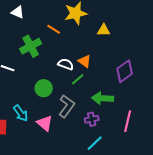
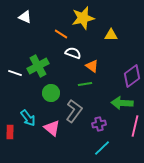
green cross: (31, 46) -> (38, 66), moved
white semicircle: (66, 64) -> (73, 53), moved
green line: (78, 79) -> (85, 84), turned 32
green arrow: (103, 98) -> (122, 103), moved

